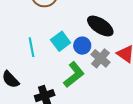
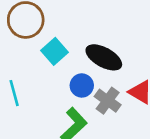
cyan square: (61, 41) -> (54, 51), moved

